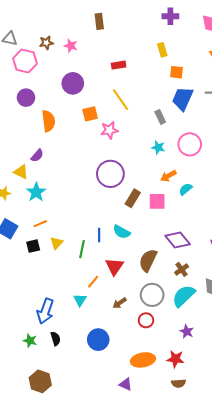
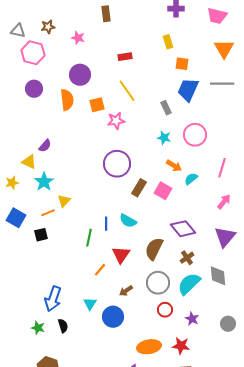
brown star: (46, 43) -> (48, 27), moved
orange semicircle: (48, 121) -> (67, 100), moved
orange arrow: (168, 176) -> (174, 166), turned -119
pink square: (157, 201) -> (163, 191), turned 30
yellow triangle: (57, 243) -> (64, 201), moved
cyan triangle: (80, 300) -> (90, 304), moved
red circle: (146, 320) -> (165, 310), moved
blue circle: (98, 340) -> (113, 317), moved

